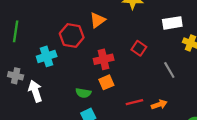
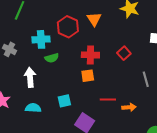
orange triangle: (98, 20) -> (94, 19), turned -42
white arrow: (35, 91) -> (30, 77), moved
green semicircle: (83, 93) -> (52, 58), moved, turned -40

